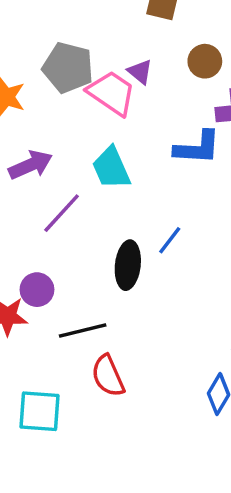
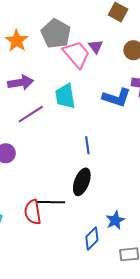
blue line: (170, 240) -> (87, 145), turned -60
black ellipse: (128, 265) -> (82, 182), moved
black line: (83, 330) -> (51, 202), moved

